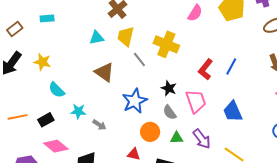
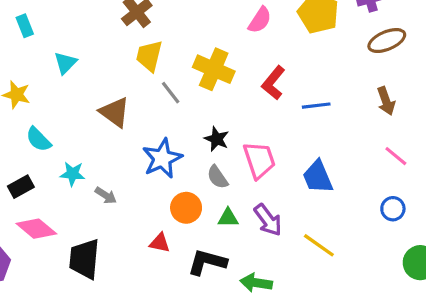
cyan rectangle: (47, 18) -> (25, 26), turned 72
cyan triangle: (97, 38) -> (65, 63), moved, turned -35
blue line: (231, 66) -> (316, 106), turned 54
red L-shape: (205, 69) -> (273, 83), moved

